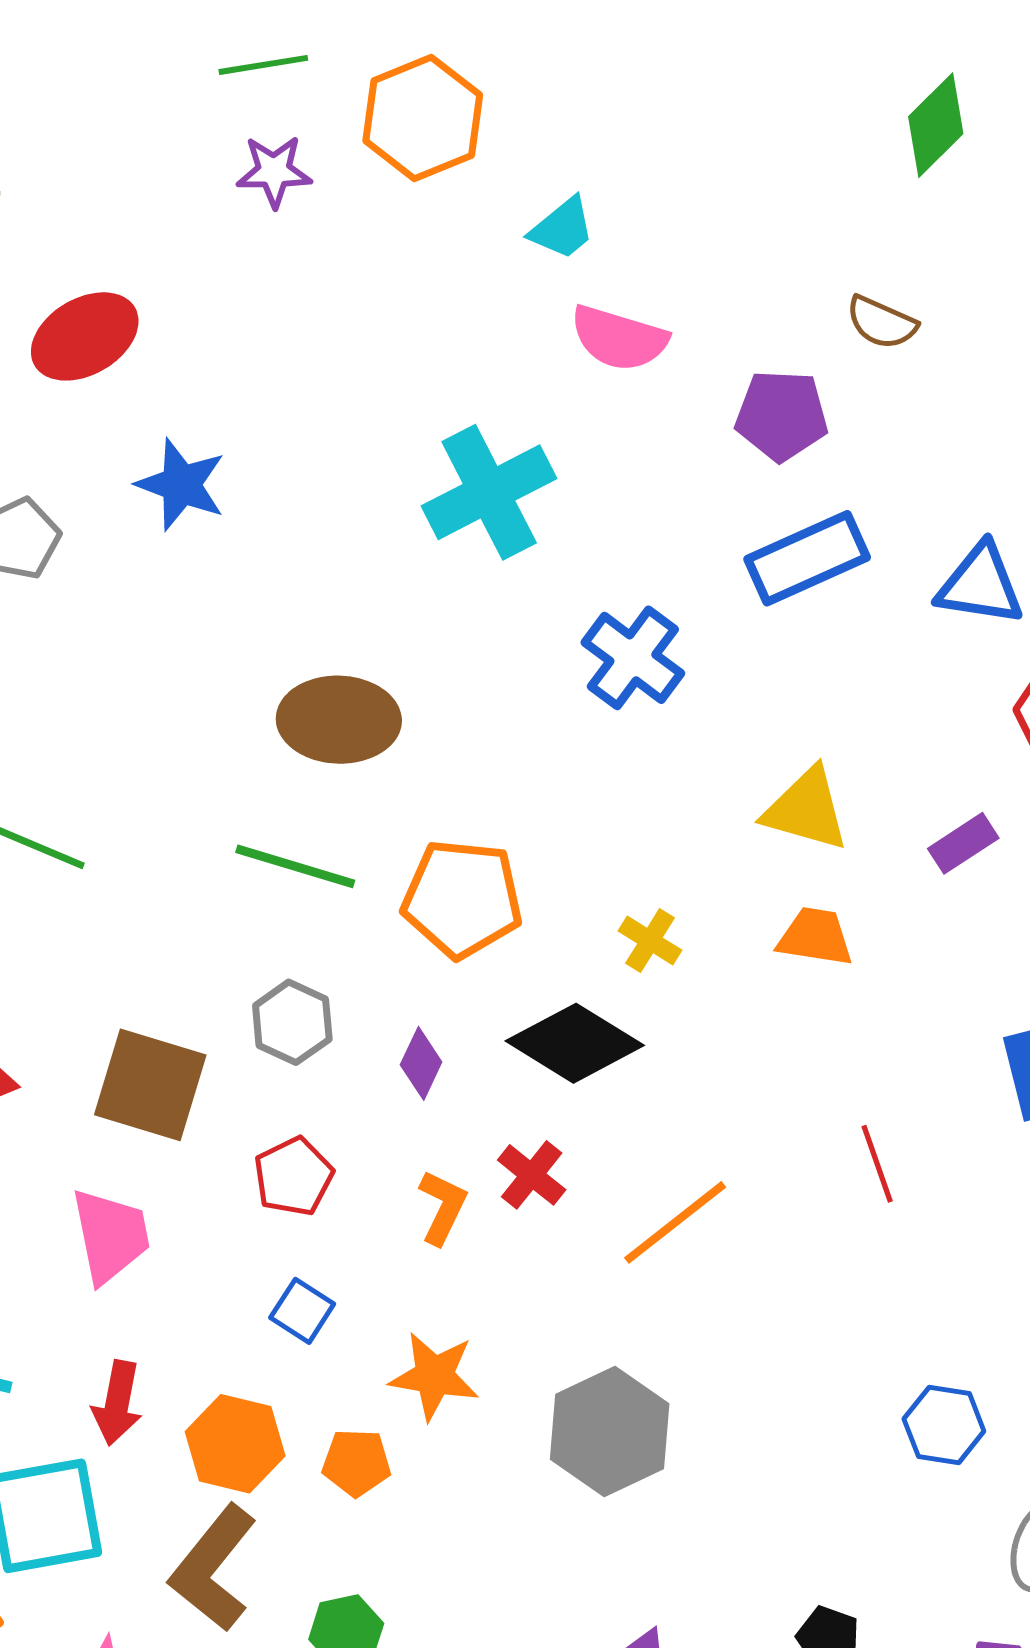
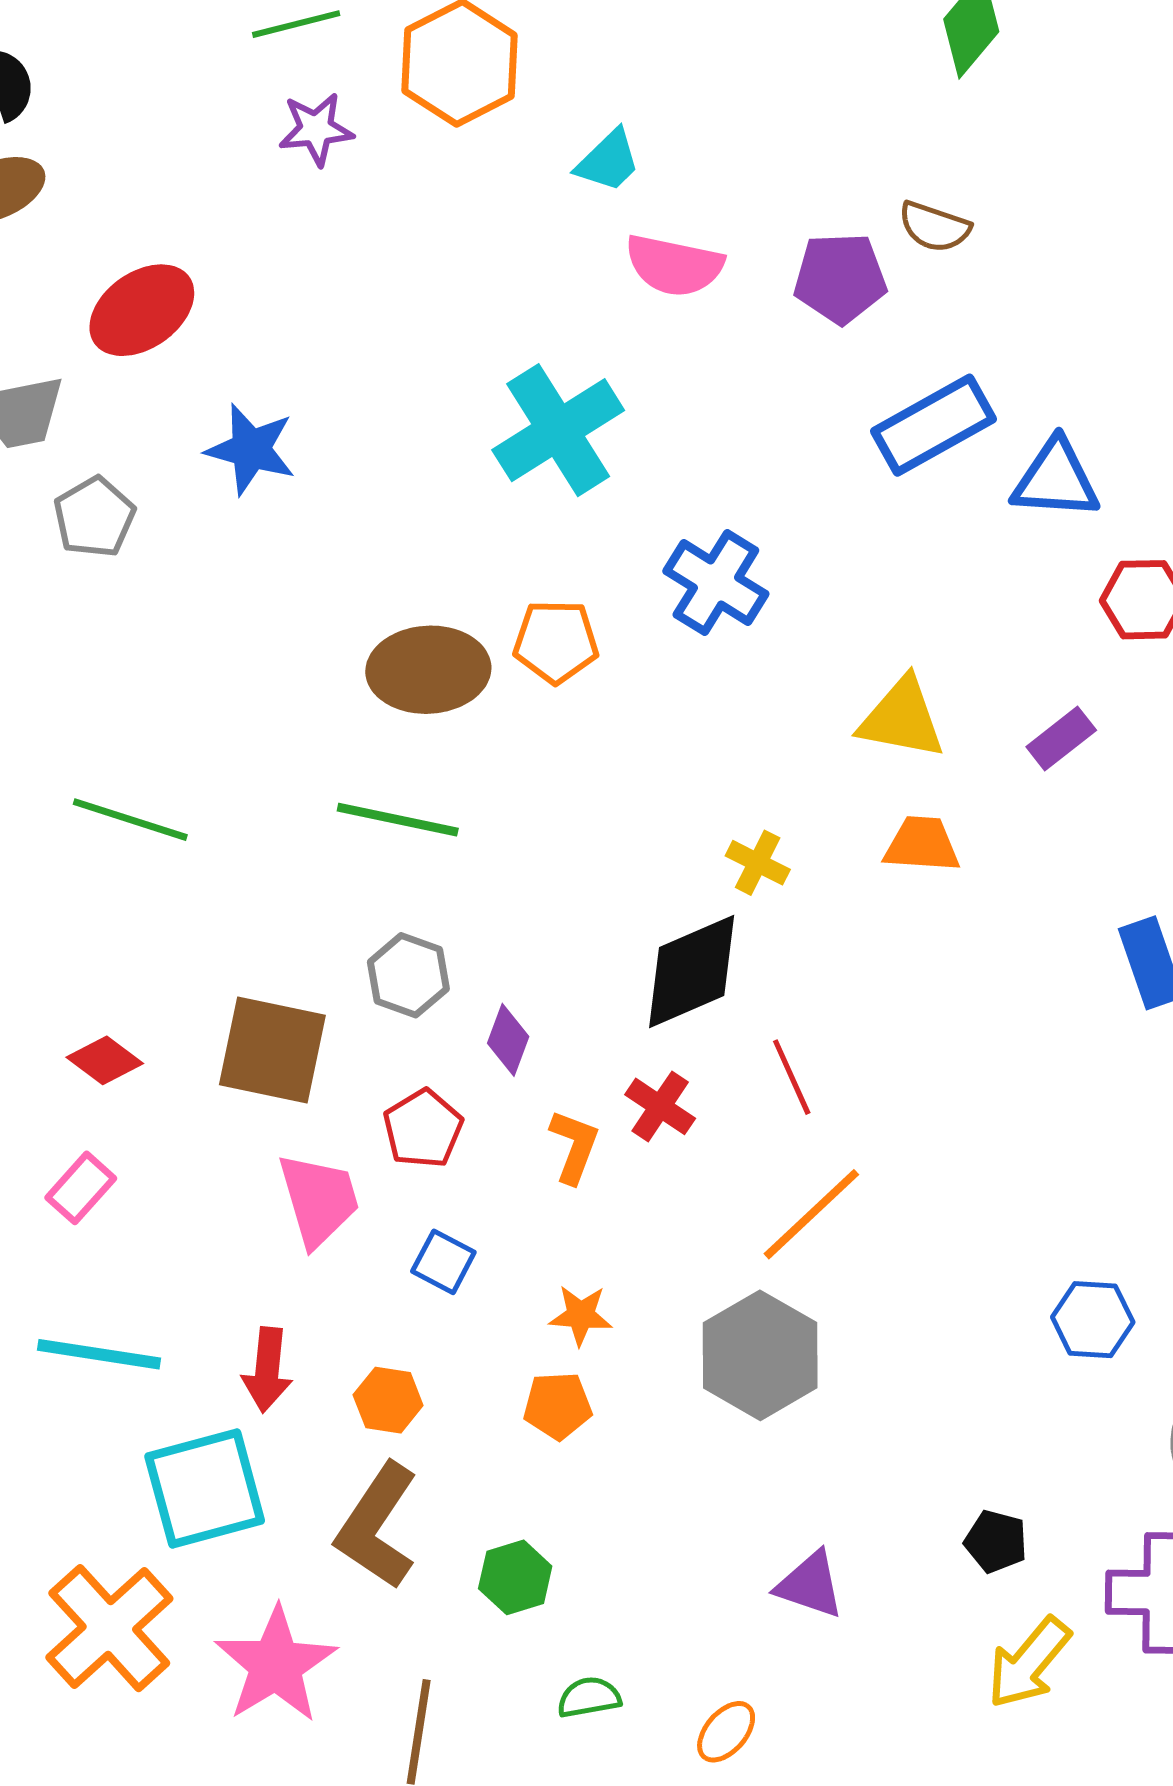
purple pentagon: (782, 415) -> (840, 278), moved
blue rectangle: (807, 558) -> (933, 425), moved
orange pentagon: (462, 899) -> (556, 642), moved, size x0.7
black diamond: (575, 1043) -> (692, 971), turned -50
purple diamond: (421, 1063) -> (508, 1040), moved
red line: (877, 1164) -> (792, 1077), moved
orange line: (675, 1222) -> (811, 1214), moved
pink trapezoid: (110, 1236) -> (319, 1200), moved
orange star: (434, 1376) -> (581, 1315), size x0.7
orange hexagon: (235, 1444) -> (388, 1400), size x0.7
orange pentagon: (356, 1463) -> (558, 1406), moved

